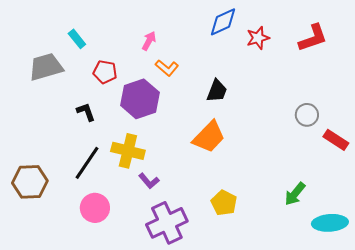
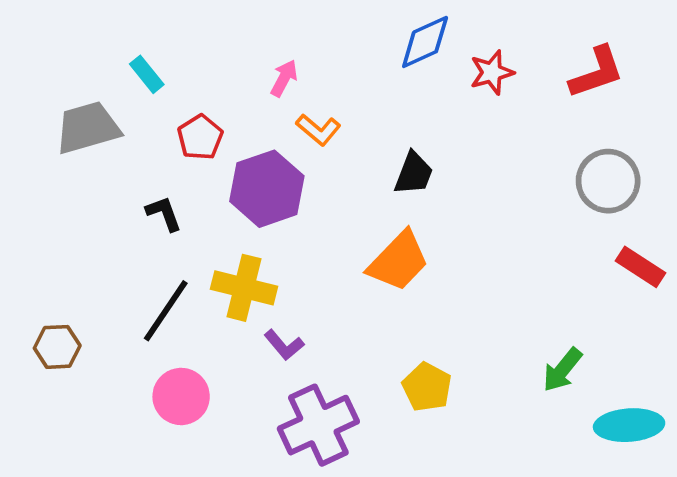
red pentagon: (105, 72) -> (200, 137), turned 30
gray circle: (307, 115) -> (608, 181), moved, size x1.4
brown hexagon: (30, 182) -> (57, 347), size x0.7

